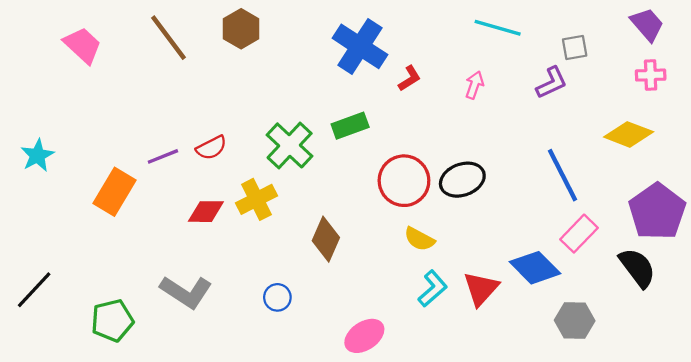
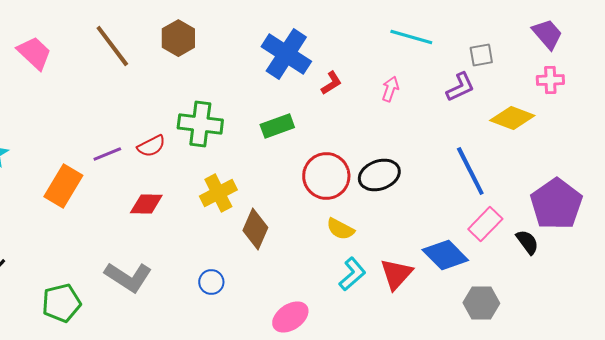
yellow diamond: (629, 134) -> (512, 118), moved
green cross: (290, 145) -> (200, 124), moved, turned -36
yellow cross: (256, 199) -> (218, 193), moved
black semicircle: (637, 268) -> (527, 242), moved, size x0.7

